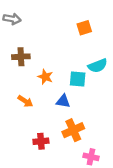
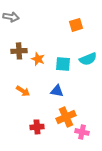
orange star: (45, 77) -> (38, 59), moved
cyan square: (78, 79) -> (63, 64), moved
pink cross: (91, 157) -> (82, 132), moved

